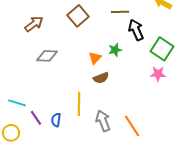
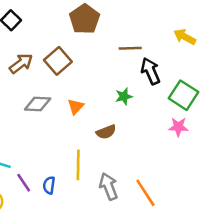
brown square: (78, 16) -> (58, 61), moved
orange triangle: (95, 58) -> (76, 107), moved

